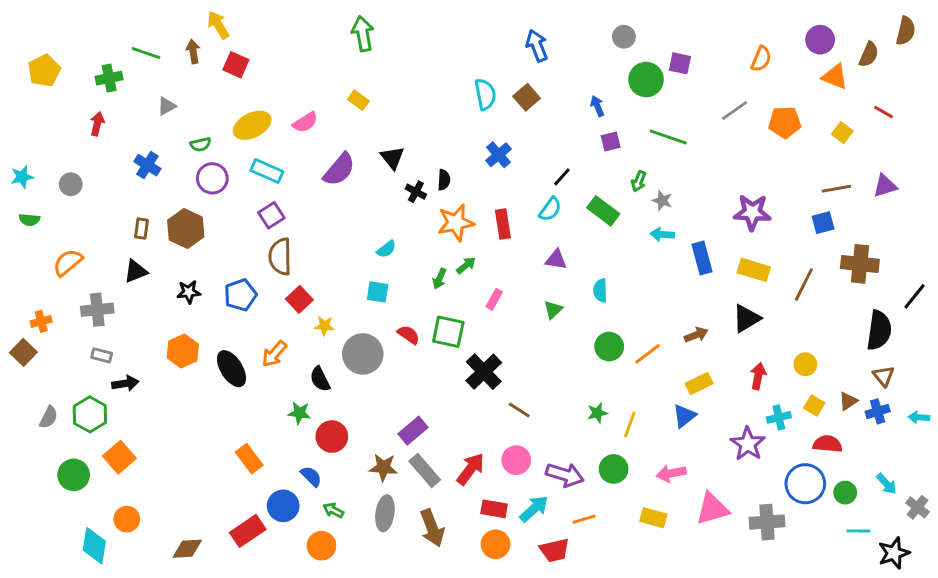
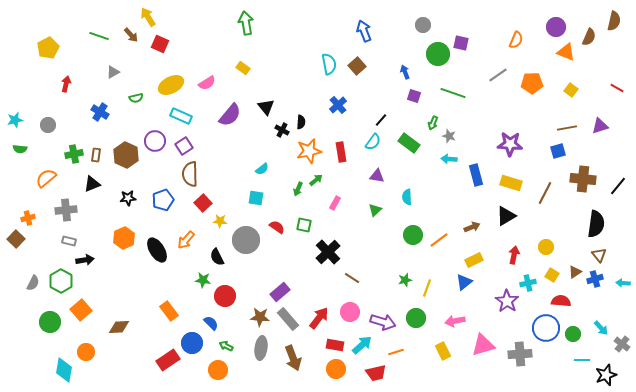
brown arrow: (193, 51) -> (131, 35), turned 147
yellow pentagon: (44, 71) -> (48, 48), moved
green cross: (109, 78) -> (74, 154), moved
red line: (884, 112) -> (617, 88), moved
purple square: (611, 141) -> (414, 96), turned 32
purple circle: (212, 178) -> (155, 141), moved
black line: (915, 296) -> (618, 186), moved
green square: (448, 332) -> (304, 225), size x0.7
yellow rectangle: (653, 518) -> (443, 351), turned 48
brown diamond: (187, 549) -> (119, 327), moved

